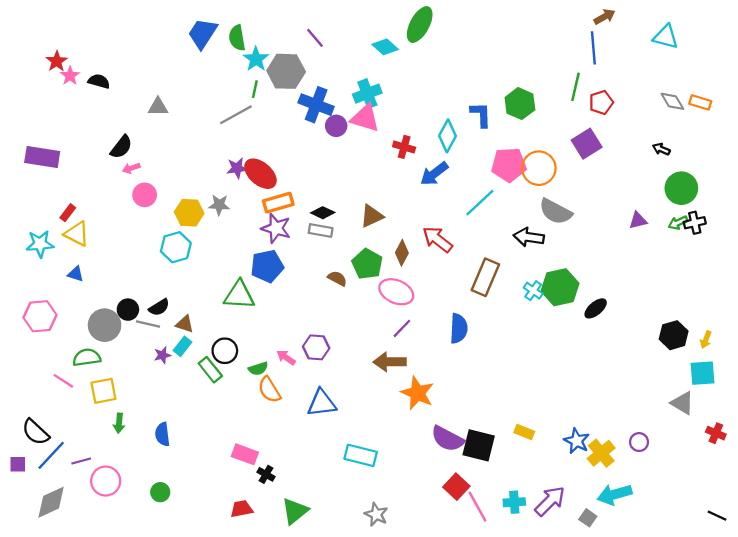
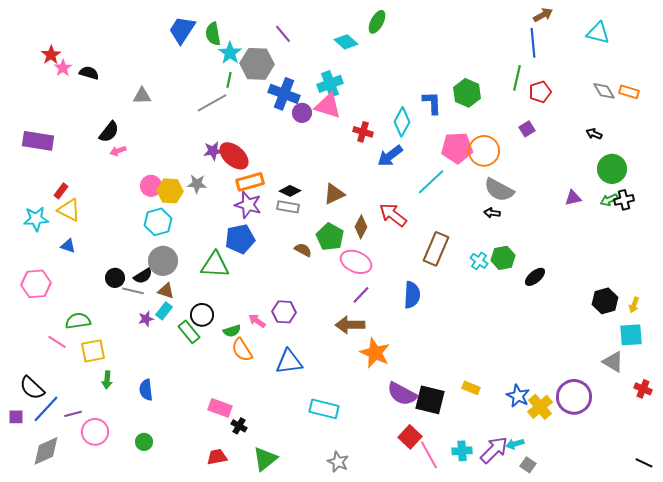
green ellipse: (420, 24) -> (377, 22), size x0.7
purple square: (587, 144) -> (527, 129), size x0.6
pink circle: (145, 195) -> (151, 186), moved
black arrow: (529, 237) -> (492, 213), moved, size x0.6
green hexagon: (560, 287) -> (503, 258), size x0.7
gray circle: (105, 325) -> (163, 261), moved
purple circle: (639, 442) -> (574, 397), size x2.0
cyan arrow: (615, 494) -> (515, 444), moved, size x0.6

